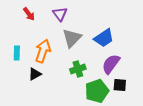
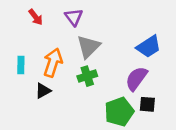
blue trapezoid: (104, 38) -> (149, 47), moved
green cross: (78, 69) -> (87, 76), moved

